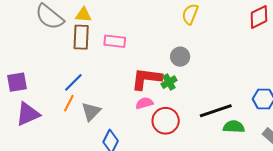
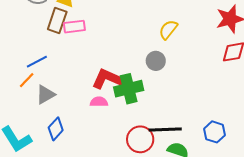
pink rectangle: (115, 41) -> (74, 27), moved, turned -30
gray circle: (180, 57) -> (156, 61), moved
green cross: (169, 82) -> (129, 89), size x1.8
red circle: (166, 121) -> (140, 139), moved

